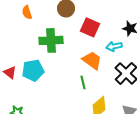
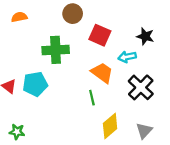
orange semicircle: (27, 12) -> (19, 17), moved, turned 96

